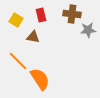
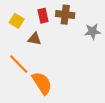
brown cross: (72, 14) -> (65, 15), moved

